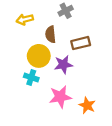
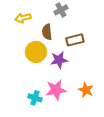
cyan cross: (31, 77) -> (35, 98), moved
orange star: (87, 105) -> (86, 90), moved

